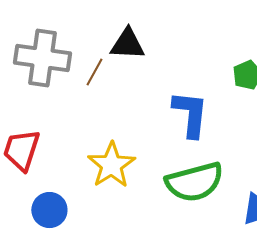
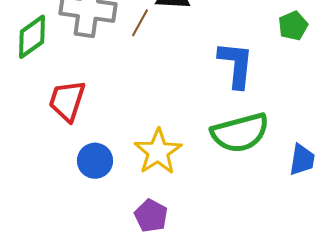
yellow star: (111, 165) -> (158, 152), moved

